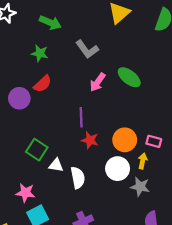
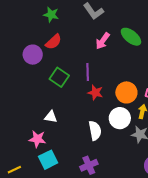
green square: (37, 150) -> (59, 77), moved
white triangle: (56, 165) -> (51, 117), moved
white semicircle: (78, 178) -> (95, 131), moved

